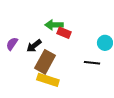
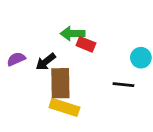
purple semicircle: (12, 44) -> (16, 59), turned 32
brown rectangle: (45, 62) -> (60, 83), turned -30

